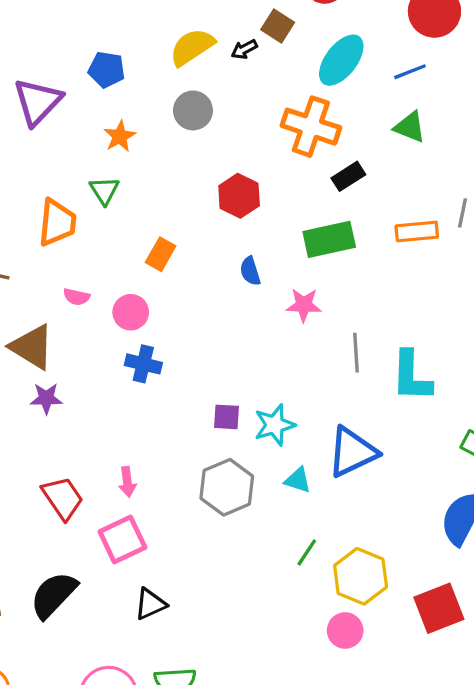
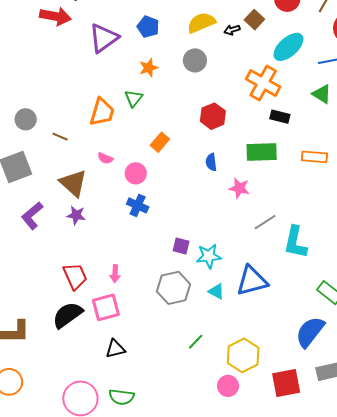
black rectangle: (348, 176) -> (280, 117), turned 36
gray line: (356, 353) -> (265, 222), turned 50
green line: (307, 552) -> (196, 342), moved
black semicircle: (54, 595) -> (68, 315), moved

